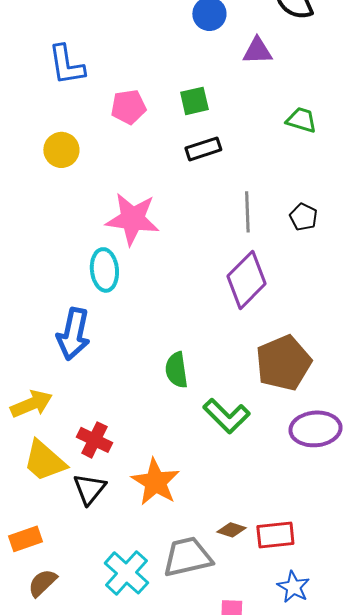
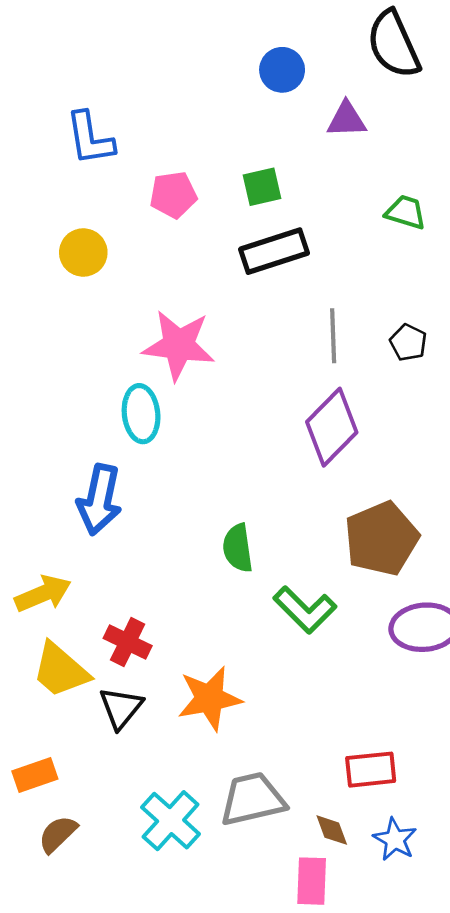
black rectangle: (203, 149) -> (274, 251), size x1.4
orange star: (155, 482) -> (210, 698), turned 30
brown diamond: (231, 530) -> (332, 830), moved, turned 52

